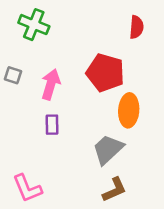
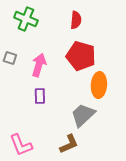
red semicircle: (137, 27) -> (76, 20), moved
brown L-shape: (114, 190) -> (69, 144), moved

